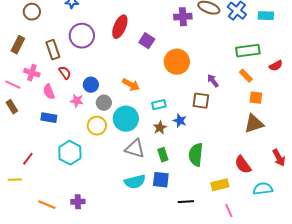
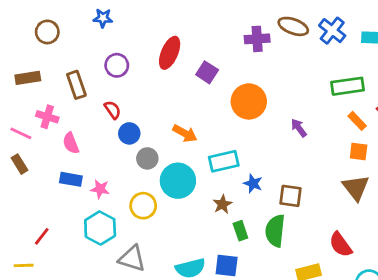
purple circle: (82, 36) -> (117, 65), size x0.7
brown rectangle: (18, 45) -> (28, 78), turned 54
red semicircle: (65, 73) -> (113, 110), moved
orange rectangle: (246, 76) -> (357, 121), moved
pink star: (77, 101) -> (100, 189), moved
brown square: (201, 101) -> (290, 196), moved
cyan rectangle: (159, 105) -> (224, 161), size x1.5
brown triangle: (254, 124) -> (356, 188), turned -50
yellow circle: (97, 126) -> (143, 206), moved
brown star: (160, 128) -> (222, 204), moved
gray triangle: (135, 149) -> (132, 259), moved
green rectangle: (163, 155) -> (240, 231), moved

